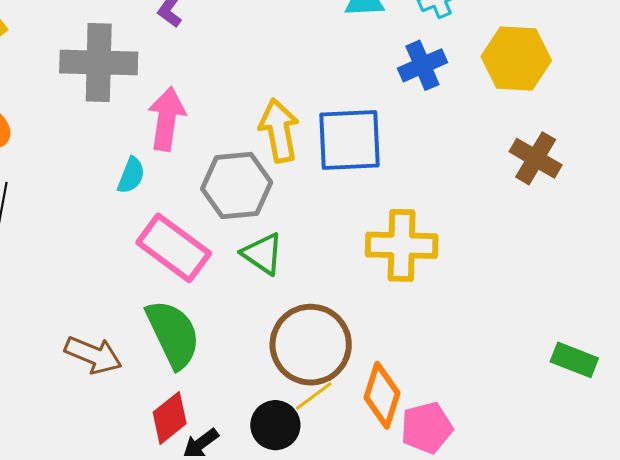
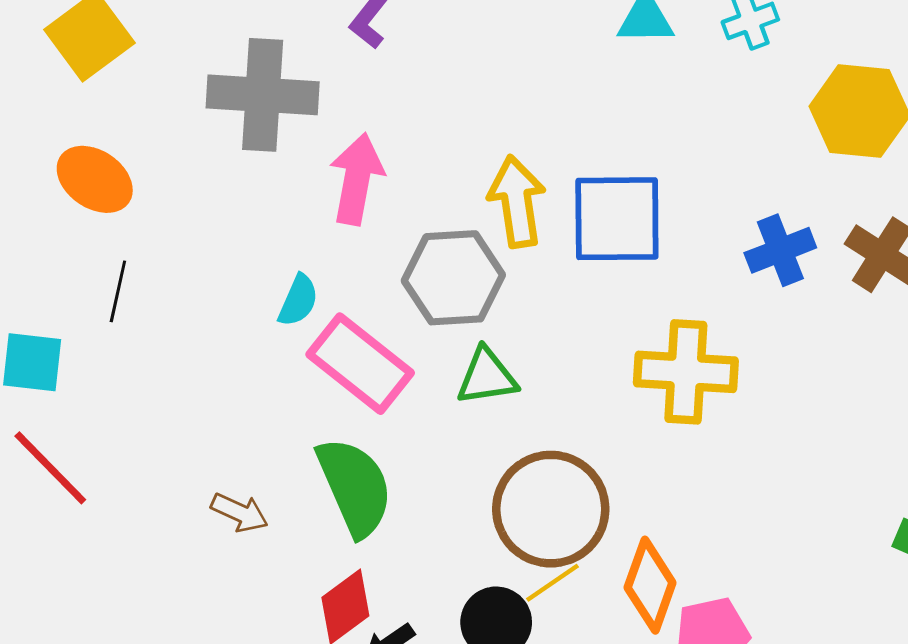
blue cross: (422, 65) -> (780, 250), moved
cyan semicircle: (131, 175) -> (298, 300), moved
green triangle: (263, 254) -> (487, 377), turned -45
brown arrow: (93, 355) -> (240, 512), size x0.7

